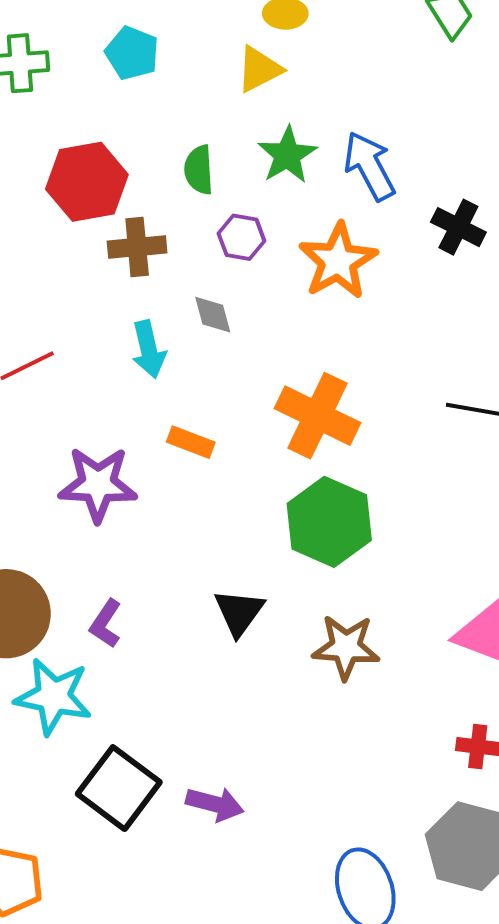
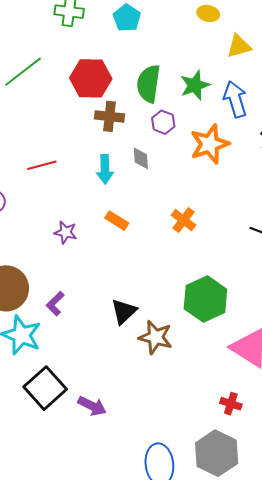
yellow triangle: (259, 69) -> (239, 46), moved
green semicircle: (199, 170) -> (149, 84), size x1.5
orange cross: (317, 416) -> (183, 220), size x0.6
purple star: (98, 484) -> (66, 232), size x0.6
green hexagon: (329, 522) -> (205, 299), moved
brown star: (346, 647) -> (155, 337), moved

